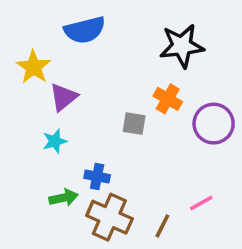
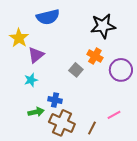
gray square: (134, 124) -> (76, 70), turned 32

